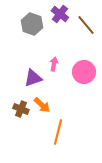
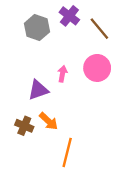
pink circle: (84, 72) -> (97, 68), moved

